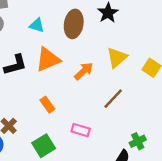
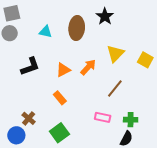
orange triangle: (48, 60) -> (63, 70), moved, size x0.7
pink rectangle: (81, 130) -> (103, 117), moved
green cross: (138, 141) -> (131, 120), moved, turned 32

